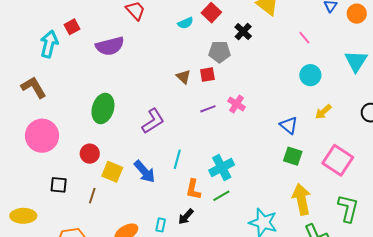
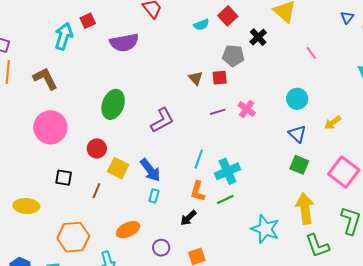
pink line: (304, 38) -> (311, 53), moved
cyan circle: (310, 75) -> (297, 99), moved
cyan line: (177, 159) -> (199, 159), moved
cyan rectangle: (161, 225) -> (154, 196), moved

